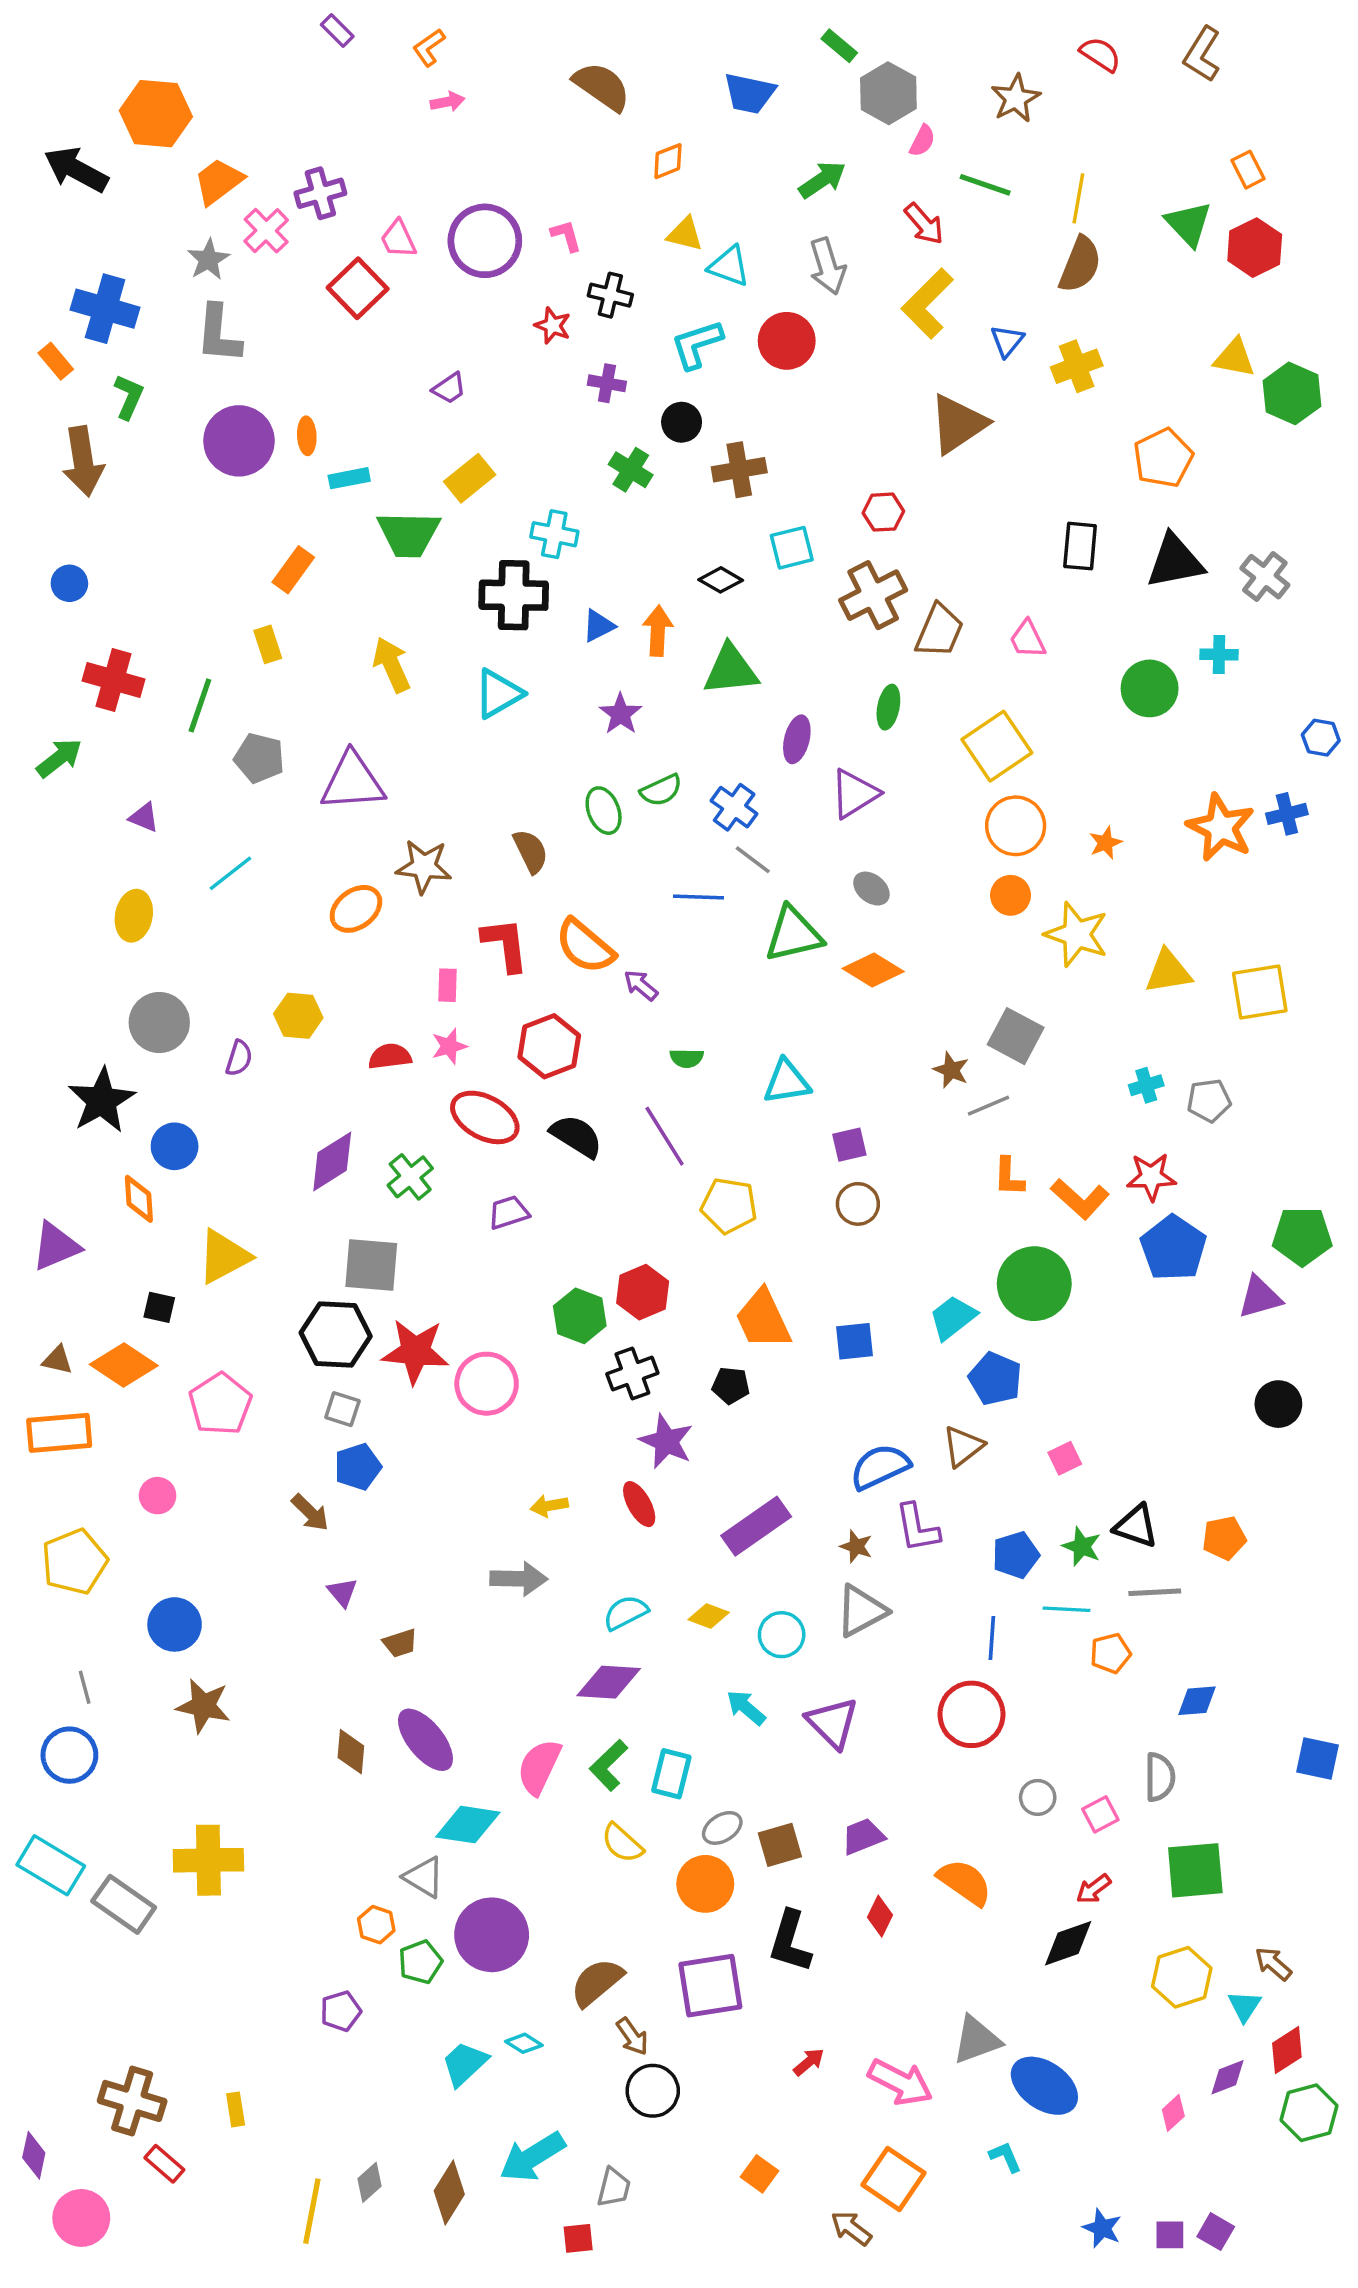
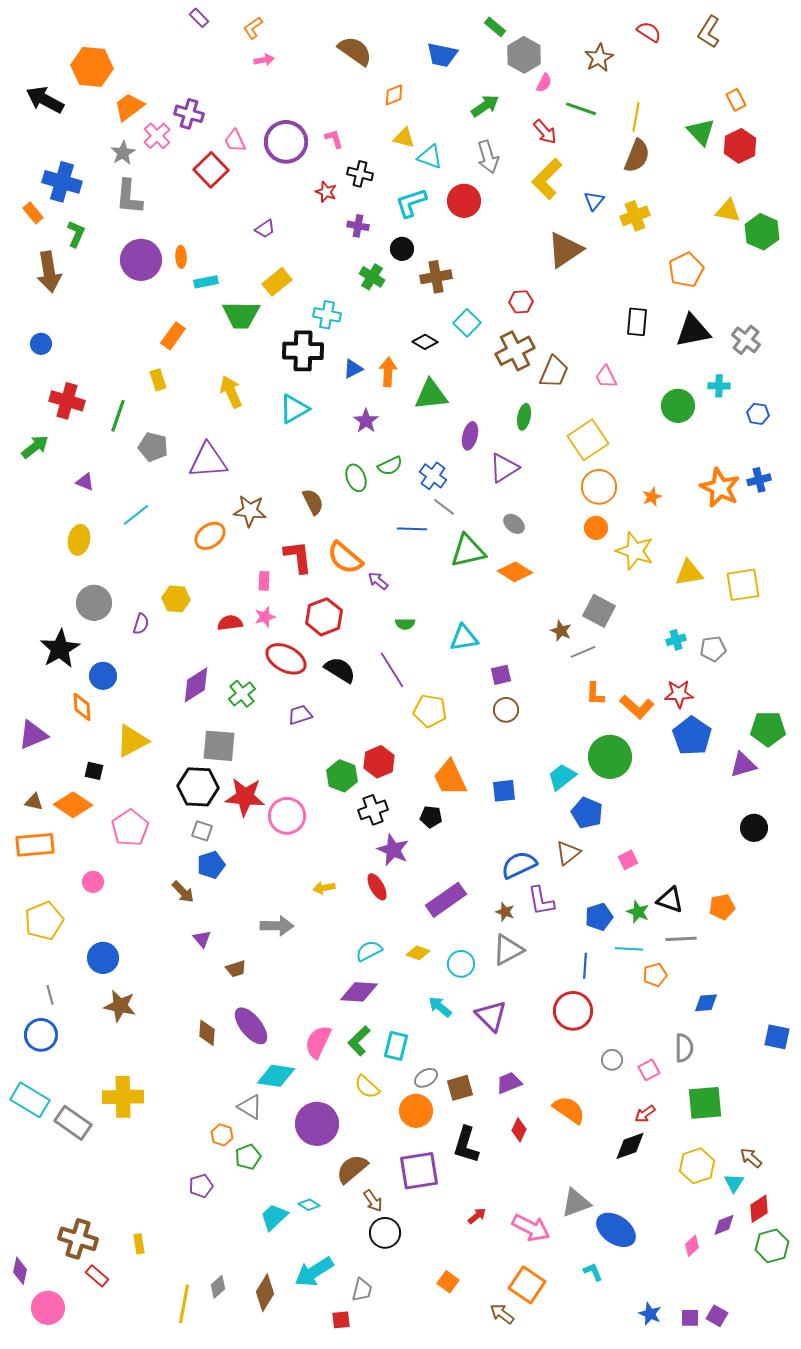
purple cross: (320, 193) -> (189, 114), turned 32
cyan square: (792, 548) -> (467, 323), turned -32
blue hexagon: (1321, 738) -> (758, 414), moved
gray arrow: (519, 1579) -> (277, 926), moved
purple circle: (492, 1935) -> (317, 1124), moved

